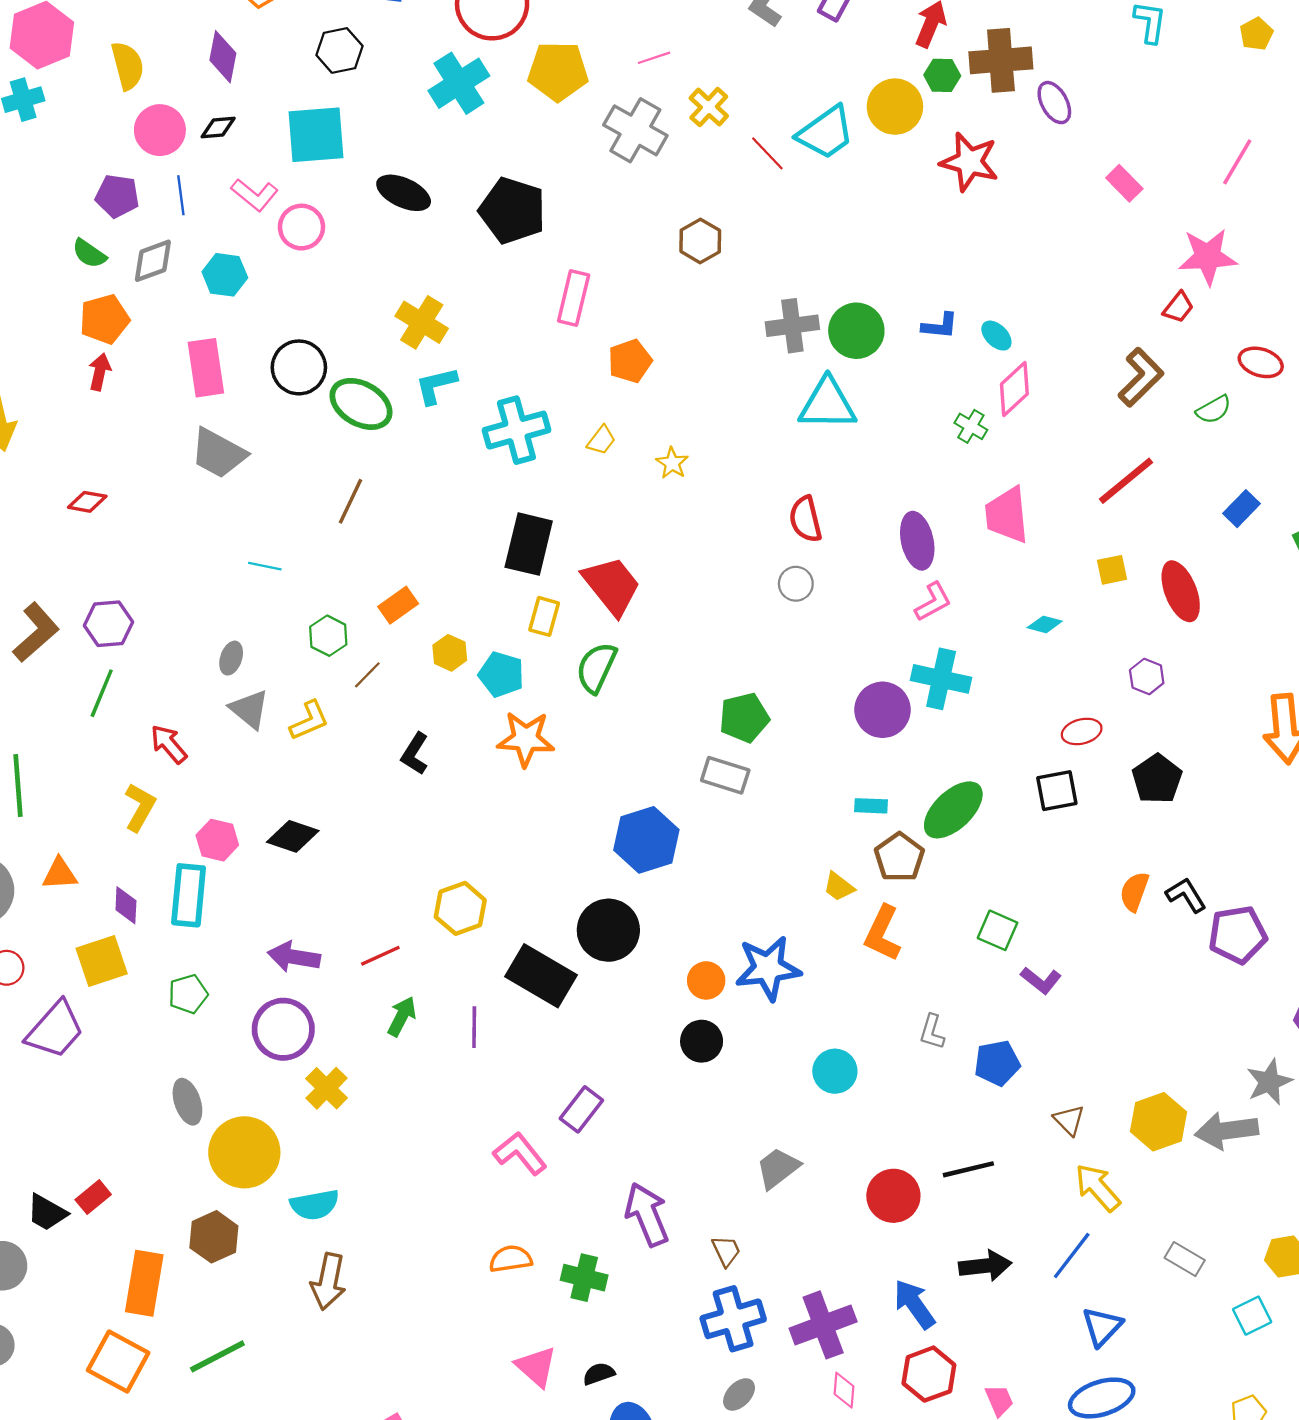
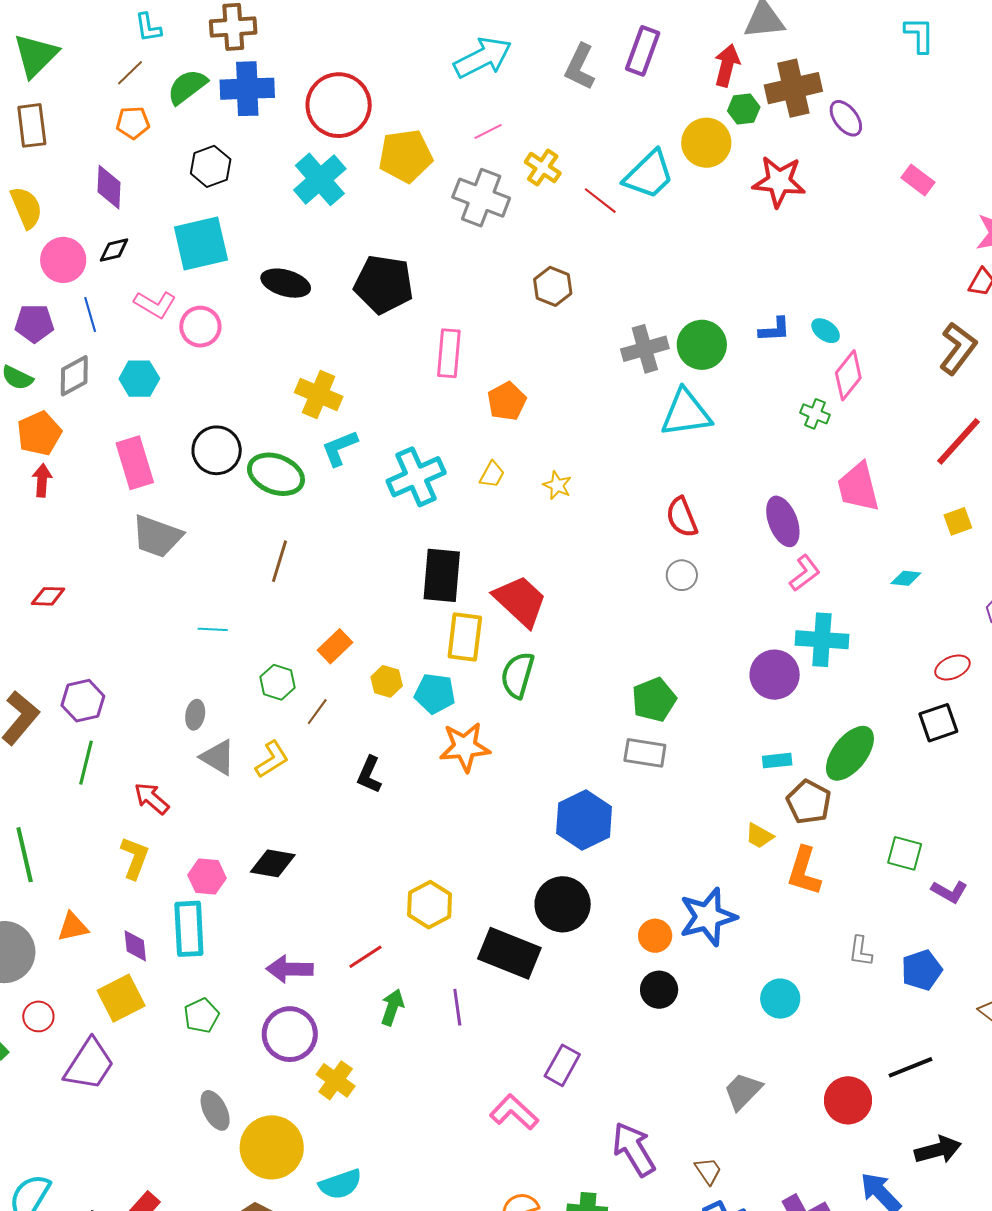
yellow rectangle: (544, 616) -> (465, 637), size x1.4

